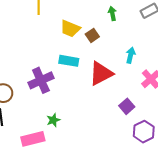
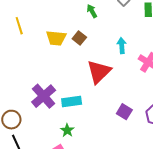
cyan rectangle: (69, 61) -> (72, 102), moved
purple square: (127, 106) -> (124, 112), moved

